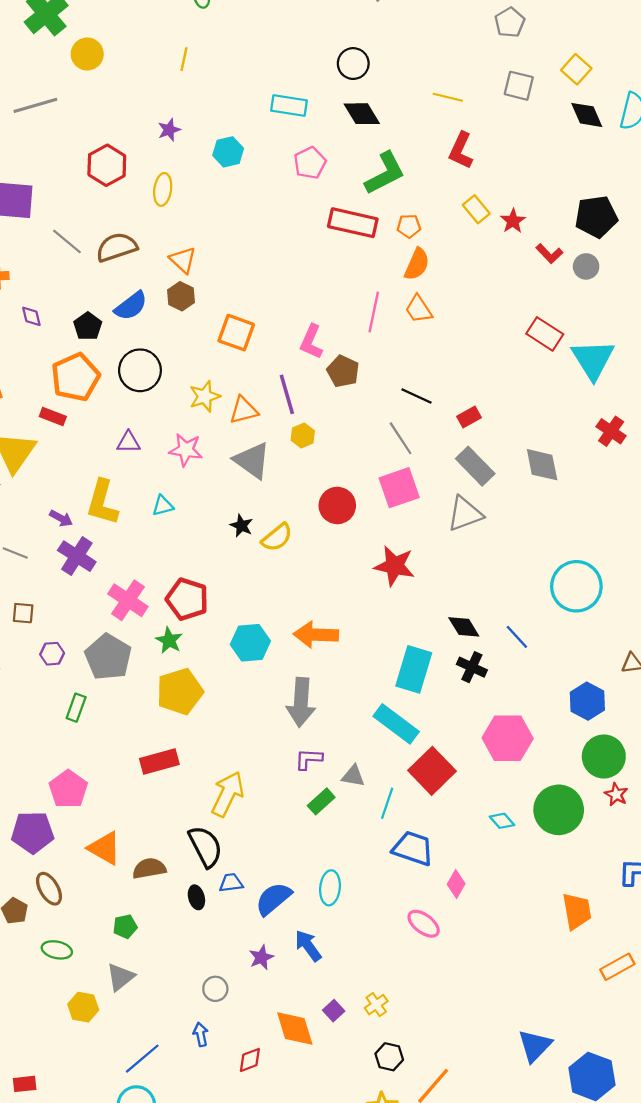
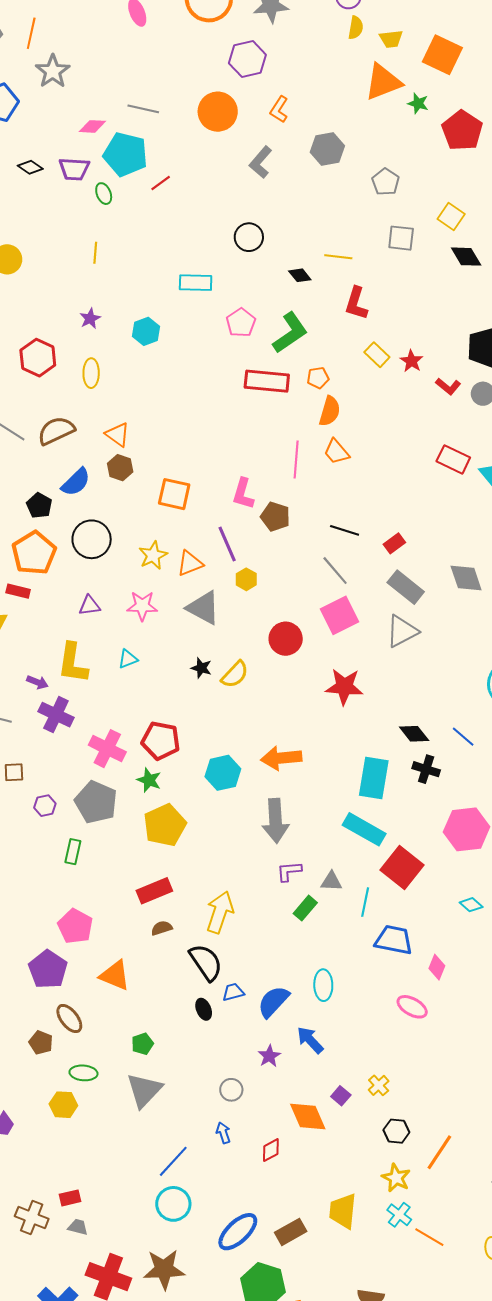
black diamond: (362, 114) -> (300, 275), moved, size x0.7
pink pentagon: (310, 163) -> (241, 323), moved
purple pentagon: (33, 832) -> (48, 969), turned -30
brown semicircle: (149, 868) -> (162, 928), moved, size x0.7
gray triangle: (120, 977) -> (144, 1090), size x1.4
yellow hexagon: (83, 1007) -> (63, 1105), moved

